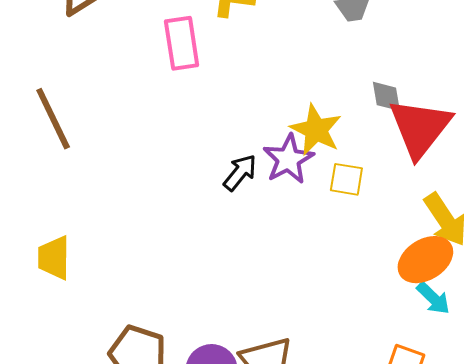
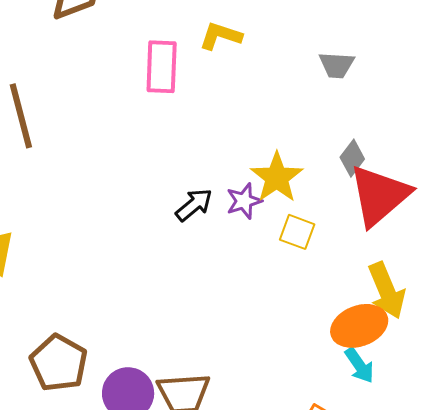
gray diamond: (386, 96) -> (352, 158), turned 36
purple star: (288, 159) -> (244, 201), size x0.7

